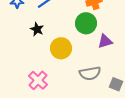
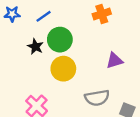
green circle: (86, 23) -> (60, 40), moved

